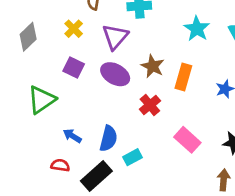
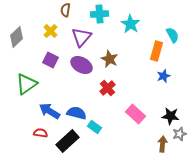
cyan star: (197, 29) -> (130, 24), moved
orange rectangle: (183, 77) -> (156, 51), moved
blue arrow: (72, 136) -> (50, 111), size x1.5
blue semicircle: (108, 138) -> (76, 113), turned -90
cyan rectangle: (133, 157) -> (94, 127), turned 64

